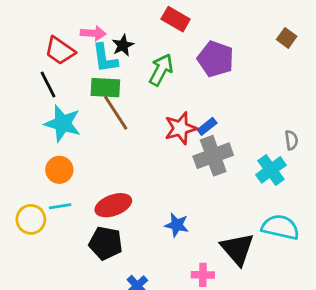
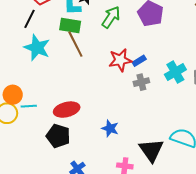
black line: (48, 85) -> (30, 19), turned 48
gray cross: (213, 156) -> (141, 82), size x0.6
orange circle: (59, 170) -> (13, 95), moved
cyan cross: (271, 170) -> (175, 72), moved

